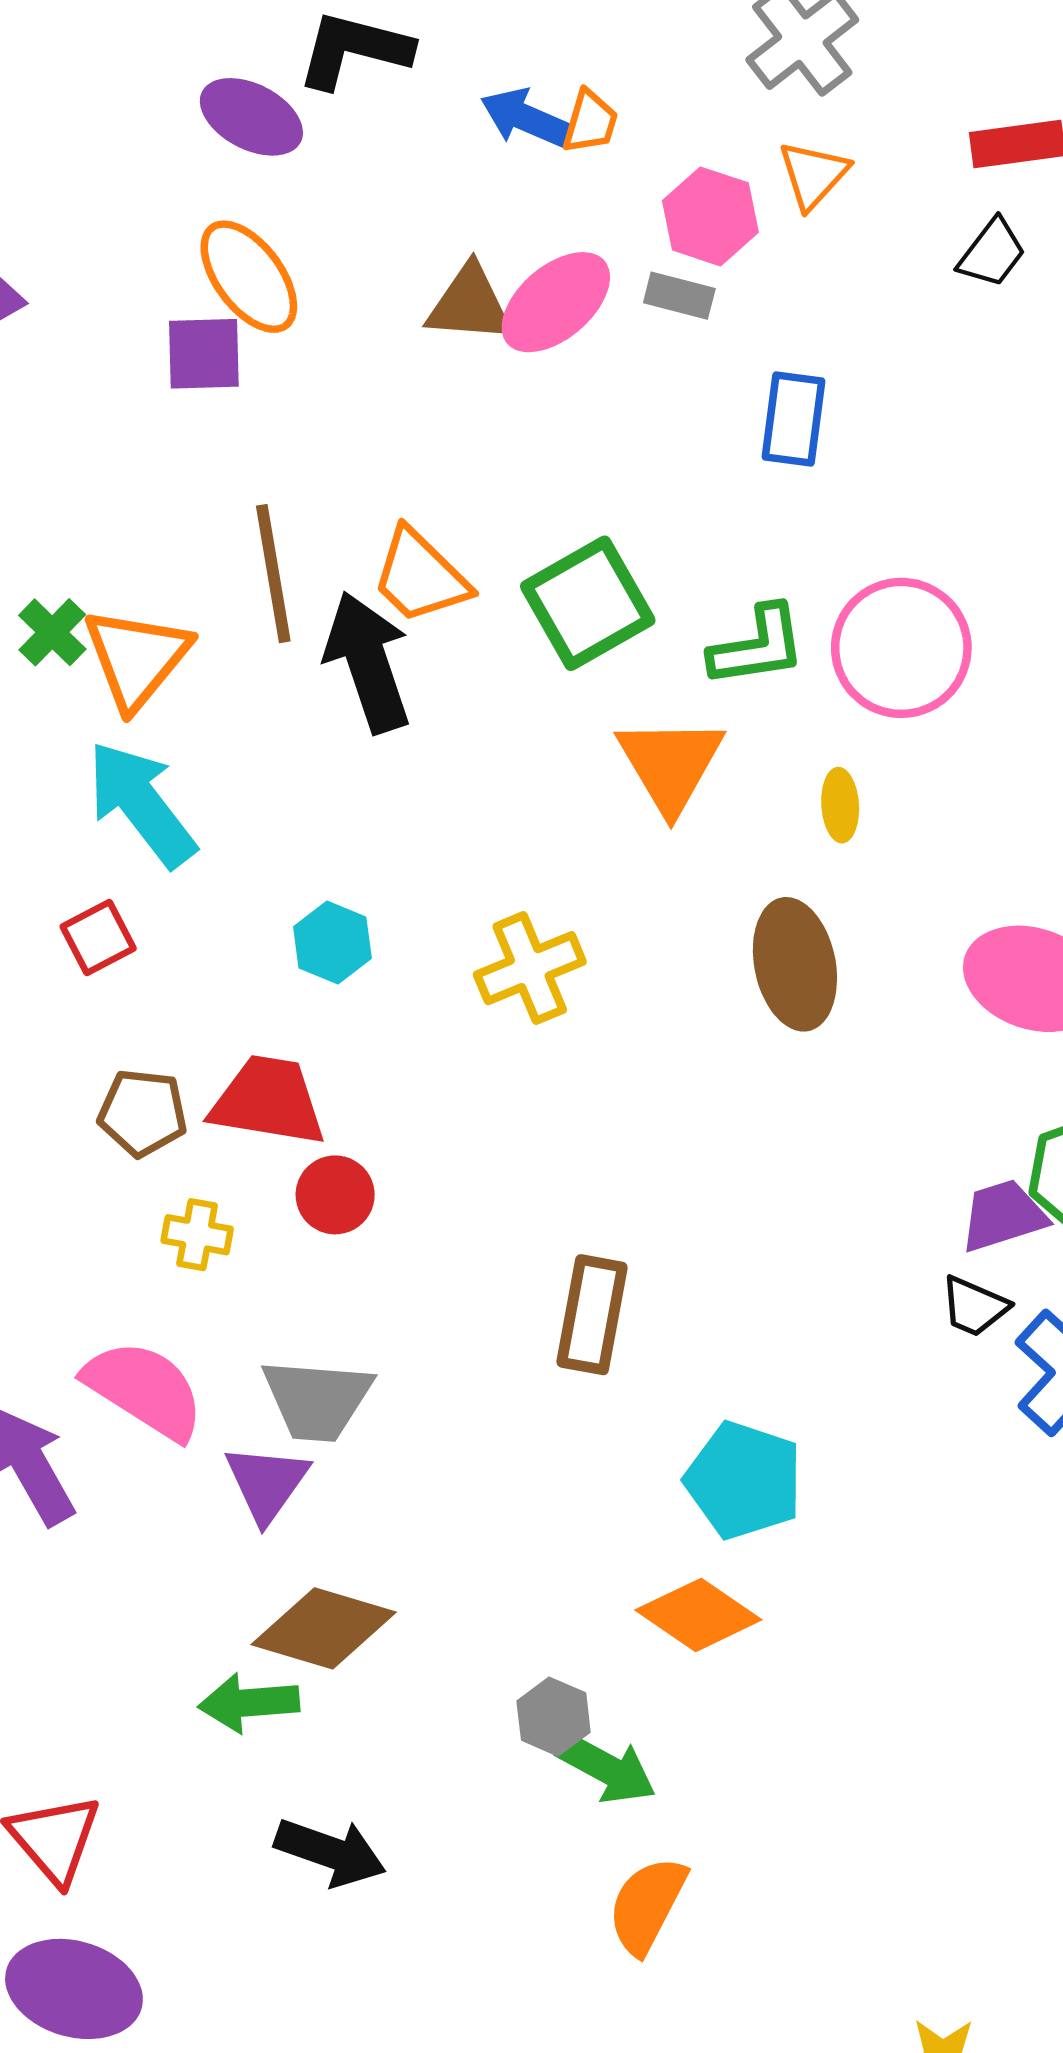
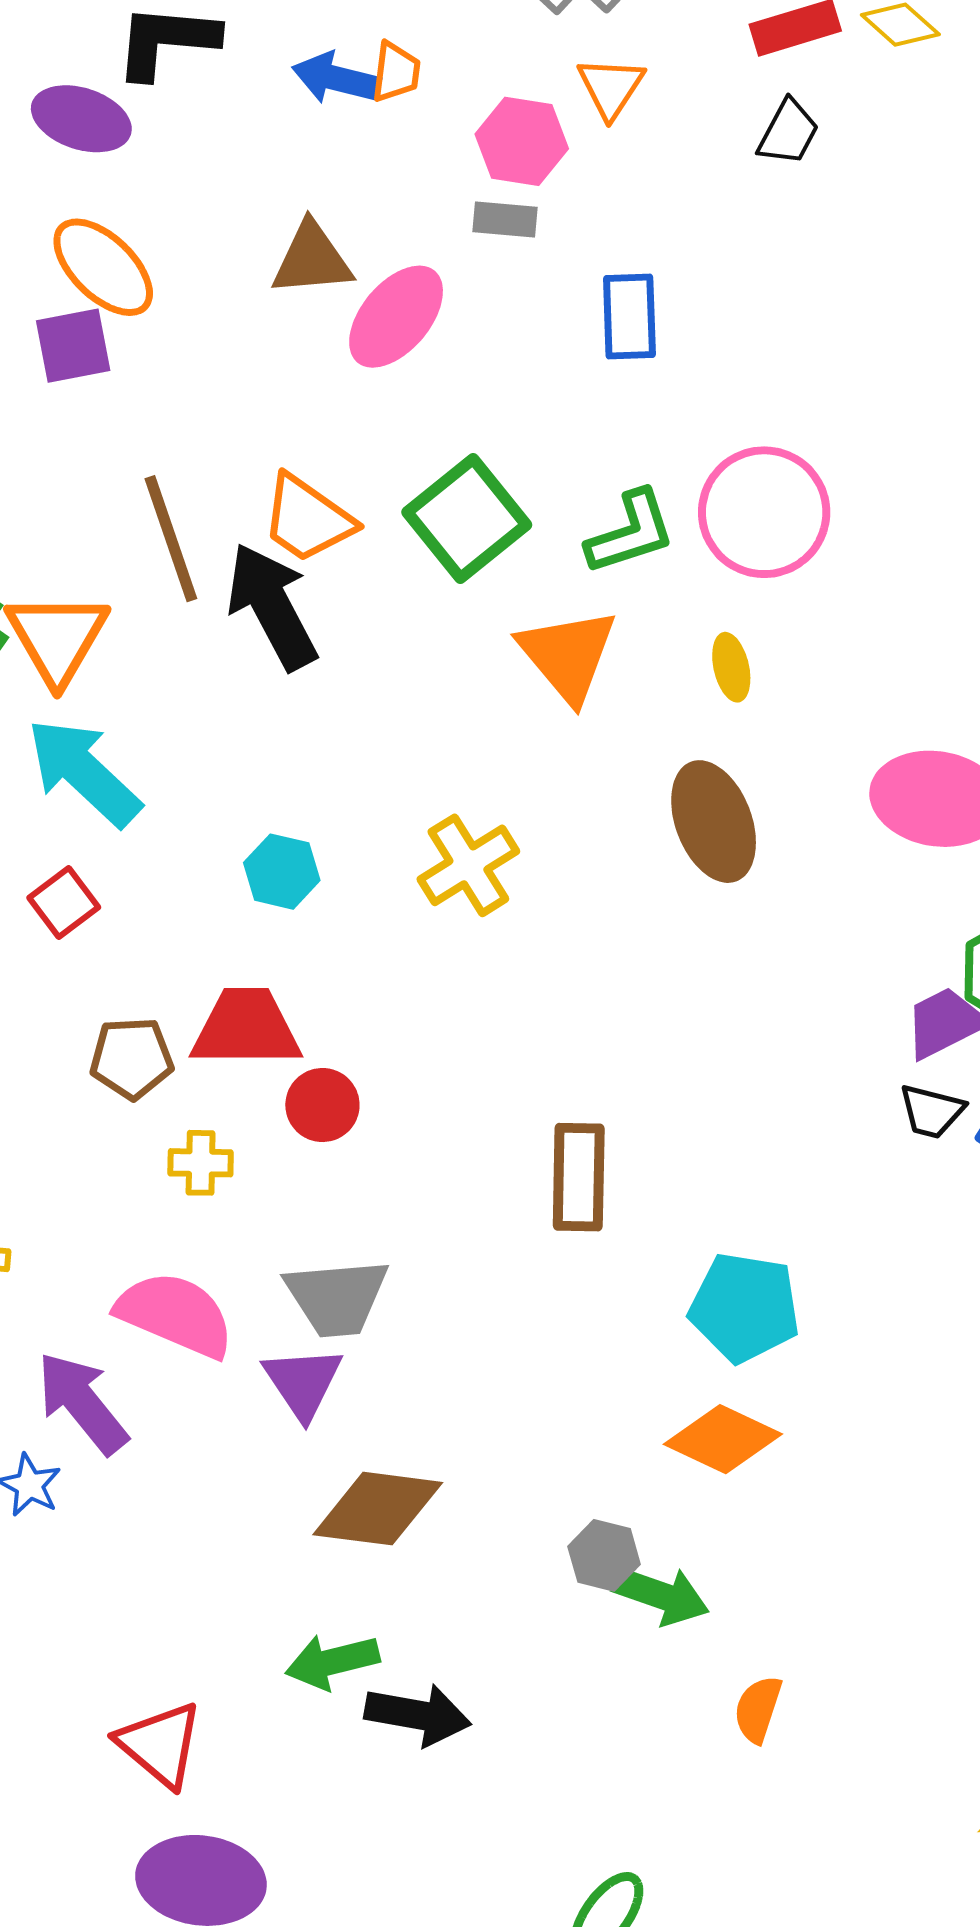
pink ellipse: (556, 302) -> (396, 317), moved
green arrow: (249, 1703) -> (332, 1662), moved
orange semicircle: (647, 1905) -> (758, 1709), moved, size x0.7

